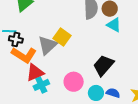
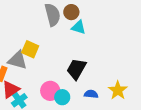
gray triangle: (48, 45) -> (18, 60), turned -50
cyan circle: (96, 93) -> (62, 97), moved

